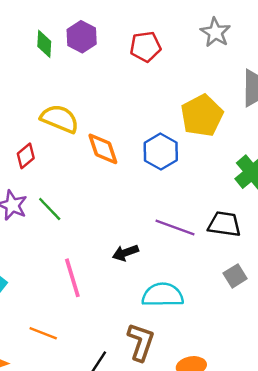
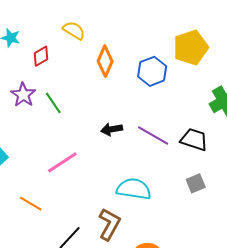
yellow semicircle: (60, 119) -> (74, 30), size x0.7
orange diamond: (103, 149) -> (105, 61), turned 32
black arrow: (125, 253) -> (112, 129), moved
pink line: (72, 278) -> (62, 162), turned 64

